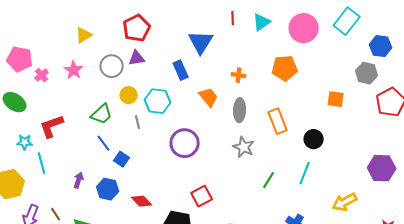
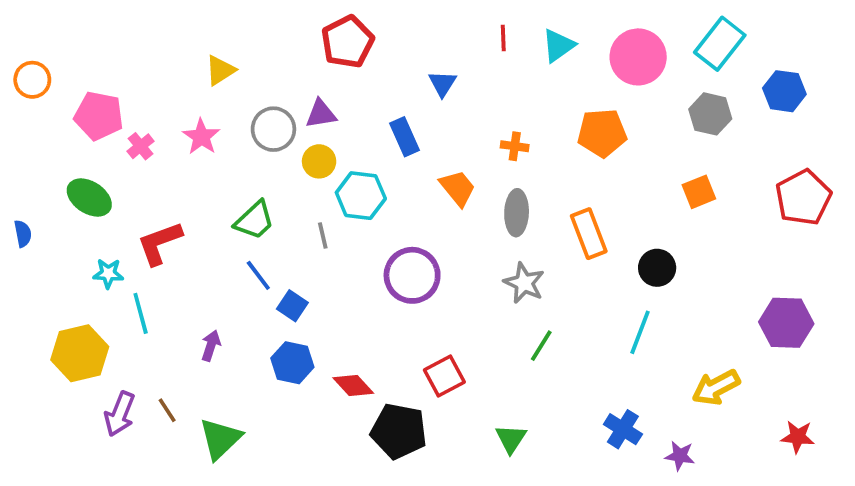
red pentagon: (137, 28) -> (348, 42), moved
blue triangle: (201, 42) -> (442, 84), size x0.6
gray hexagon: (367, 73) -> (710, 114), moved
yellow circle: (129, 95) -> (319, 161), moved
orange square: (336, 99) -> (699, 192), turned -30
green line: (269, 180) -> (541, 346), moved
blue hexagon: (108, 189) -> (292, 363), moved
red diamond: (142, 201) -> (353, 386), moved

